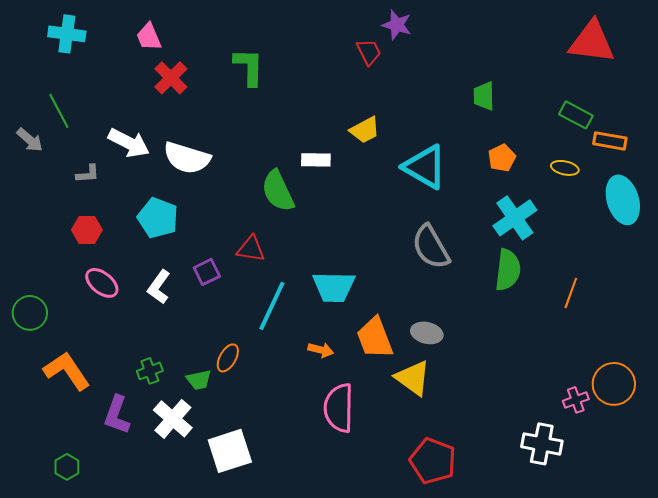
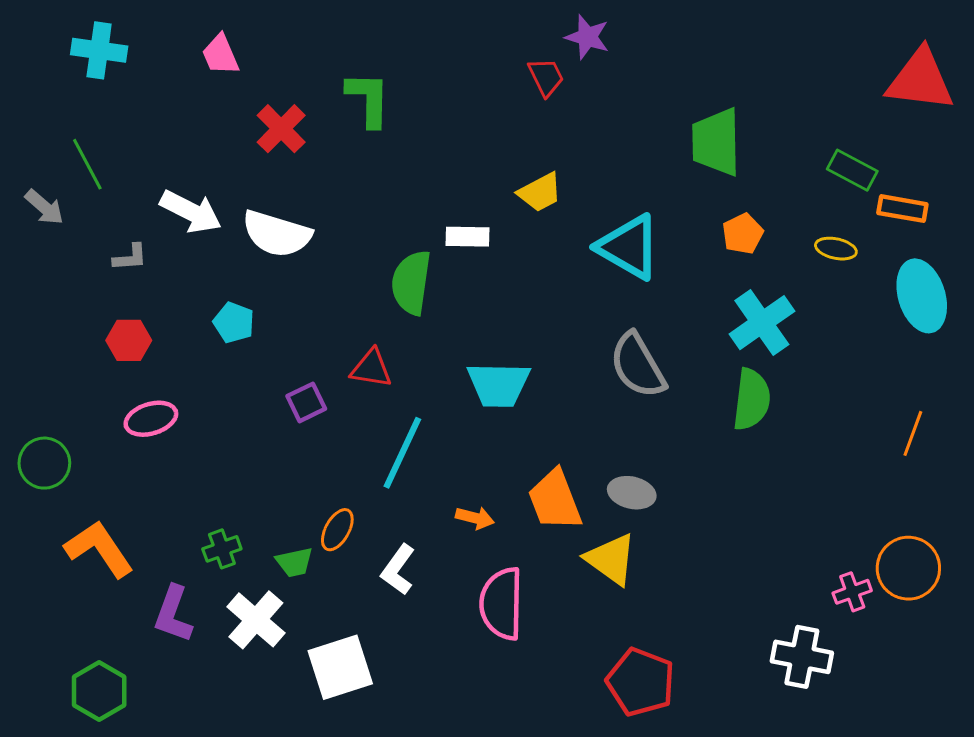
red triangle: (592, 42) -> (920, 80), moved
red cross: (171, 78) -> (281, 129), moved
green trapezoid: (484, 96) -> (716, 142), size x1.6
green semicircle: (278, 191) -> (411, 283), turned 33
cyan pentagon: (158, 218) -> (234, 323), size x0.7
pink ellipse: (102, 283) -> (151, 419), turned -56
white L-shape: (159, 287) -> (398, 570), moved
cyan trapezoid: (334, 287) -> (499, 385), moved
orange line: (571, 293) -> (913, 433), moved
green hexagon: (67, 467) -> (99, 691), size x1.5

